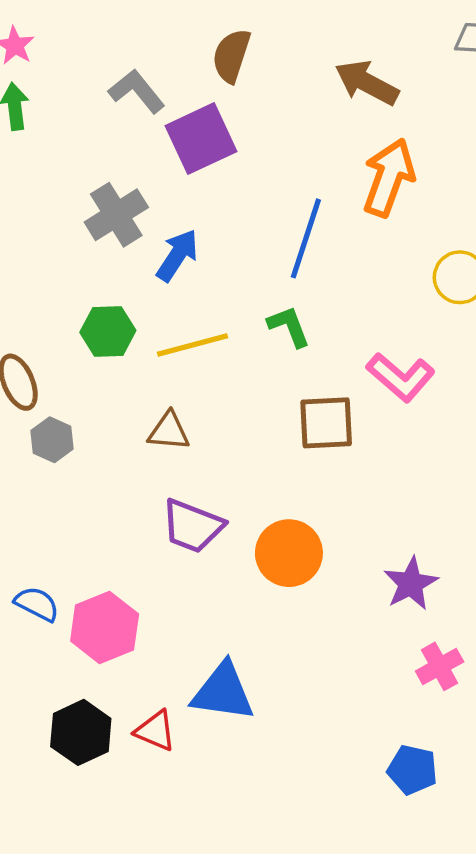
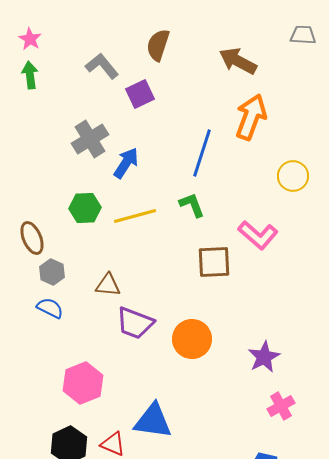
purple square: (201, 139) -> (140, 94), size x0.7
brown triangle: (169, 431) -> (108, 285), moved
blue semicircle: (37, 604) -> (50, 308), moved

